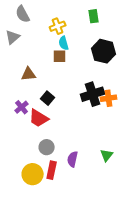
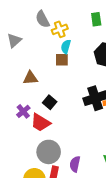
gray semicircle: (23, 14) -> (43, 19), moved
cyan semicircle: (64, 43) -> (66, 47), turned 32
gray circle: (47, 147) -> (49, 152), size x1.5

